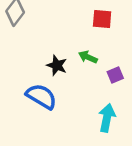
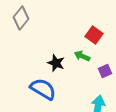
red square: (102, 19) -> (94, 35), moved, turned 30

